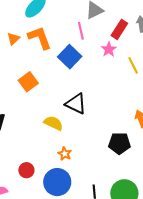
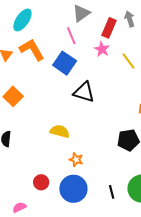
orange square: (28, 82) -> (13, 96), moved
black triangle: (76, 104) -> (84, 92), moved

